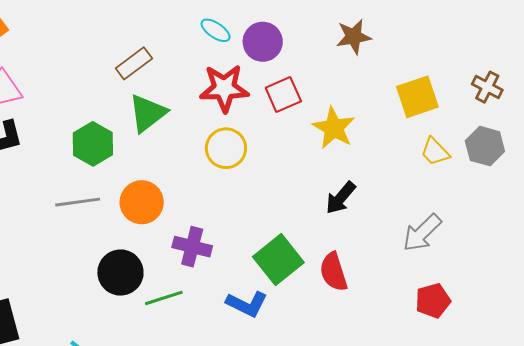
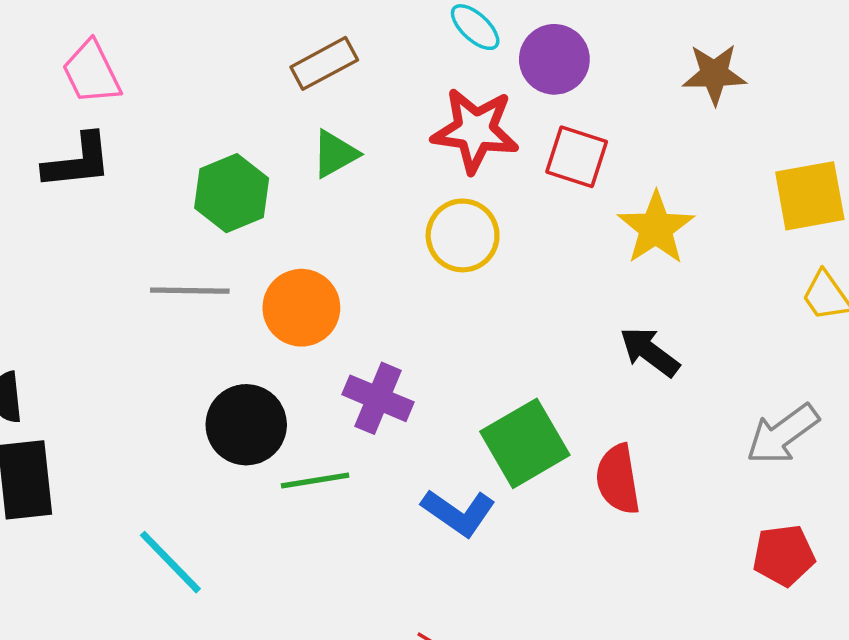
red square: (283, 95) -> (577, 157), turned 33
green triangle: (148, 113) -> (335, 154), size x0.7
black arrow: (341, 198) -> (650, 352), turned 78

